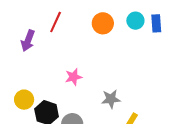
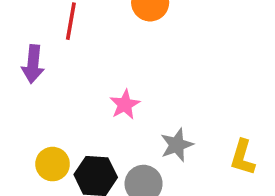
gray star: (111, 99) -> (177, 145), moved

